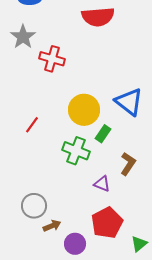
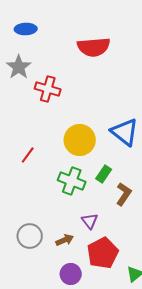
green rectangle: (103, 134) -> (104, 174), moved
purple triangle: (102, 184) -> (90, 221), moved, turned 30
brown arrow: (52, 226) -> (65, 240), moved

